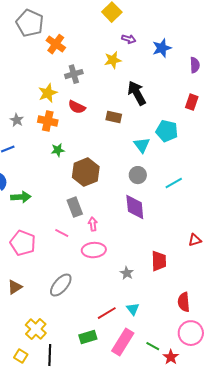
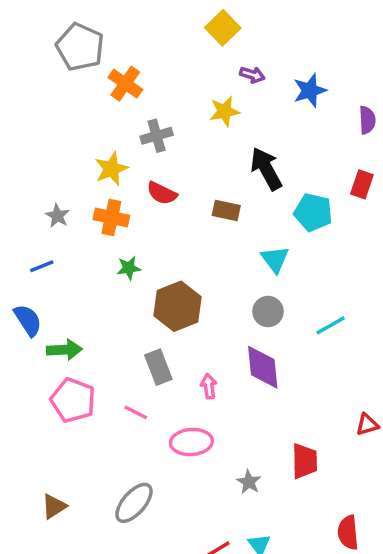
cyan pentagon: (167, 131) -> (313, 212), moved
pink arrow: (93, 224) -> (209, 386), moved
pink pentagon: (23, 243) -> (73, 400), moved

